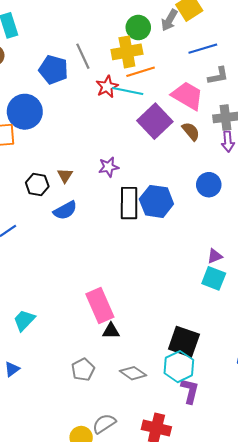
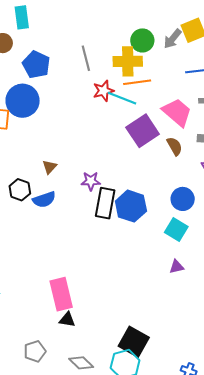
blue pentagon: (53, 70) -> (36, 65), moved
purple star: (109, 167) -> (91, 181), moved
black hexagon: (37, 185) -> (20, 190), moved
cyan square: (214, 278) -> (176, 230), moved

